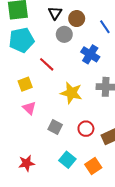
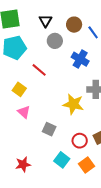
brown circle: (77, 19) -> (74, 25), moved
yellow square: (25, 84) -> (19, 89), turned -32
yellow star: (71, 93) -> (73, 104), moved
red circle: (86, 129) -> (80, 141), moved

